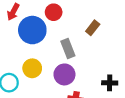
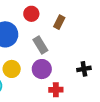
red circle: (54, 12) -> (31, 14), moved

